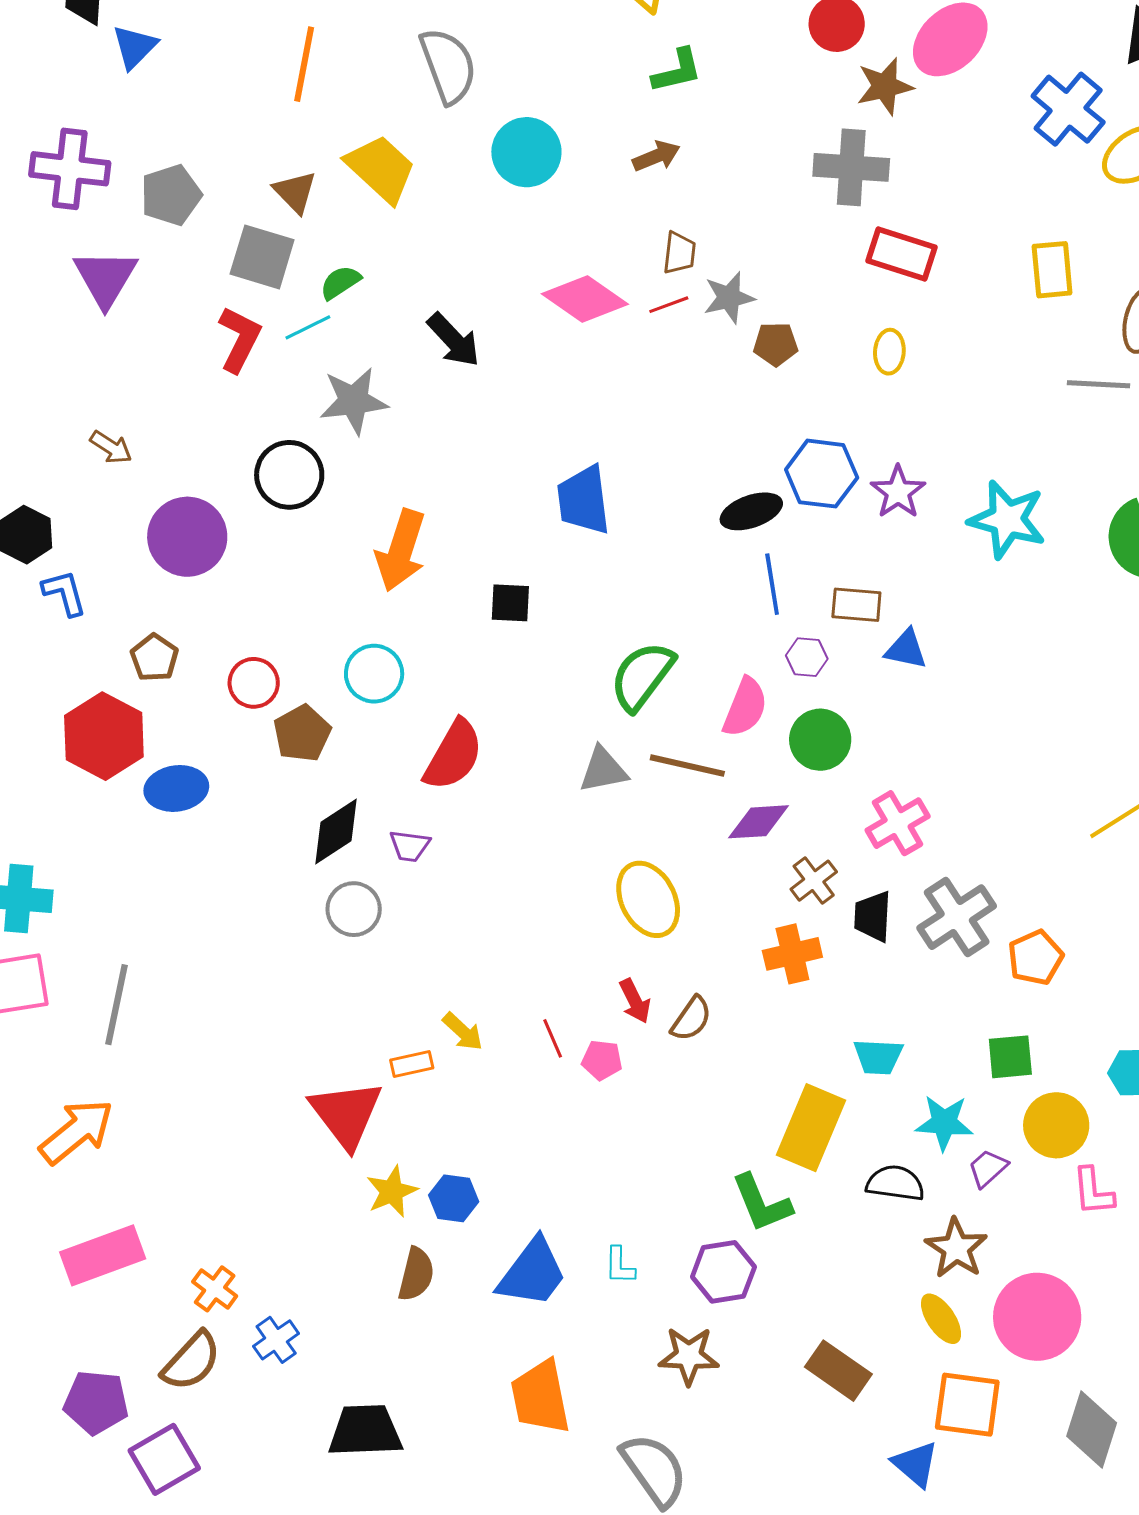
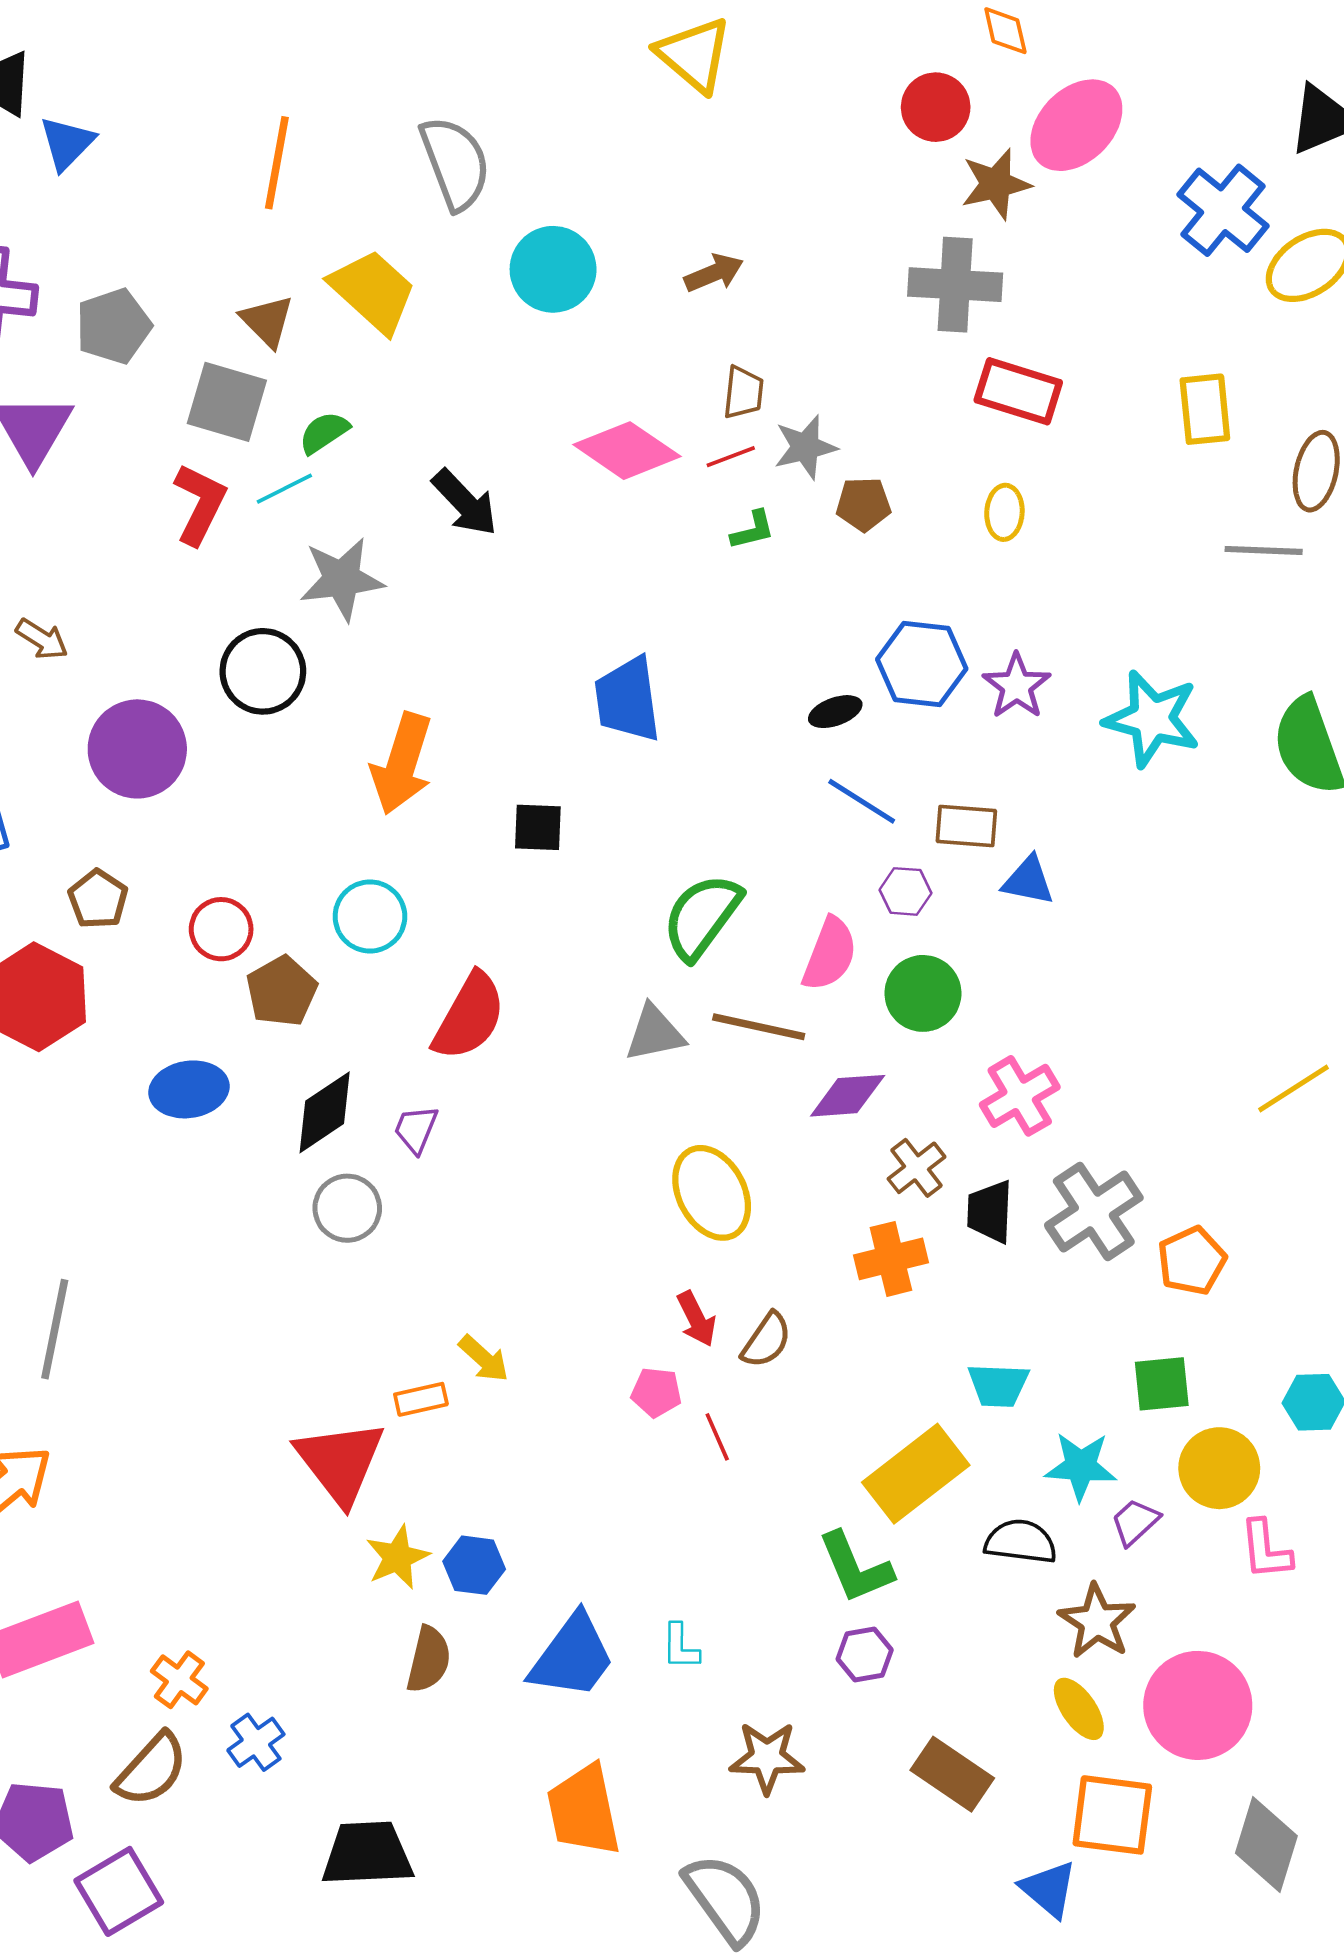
green L-shape: (677, 71) -> (753, 530), moved, size x0.7
black ellipse: (751, 511) -> (835, 712), size x0.7
blue line: (772, 584) -> (862, 801), turned -48
blue ellipse: (176, 788) -> (189, 1089), moved
purple trapezoid: (410, 846) -> (416, 1129), turned 105
red line: (553, 1038) -> (717, 1437), moved
yellow rectangle: (811, 1128) -> (916, 1474), turned 30
purple hexagon: (723, 1272) -> (865, 1655), moved, size x0.7

